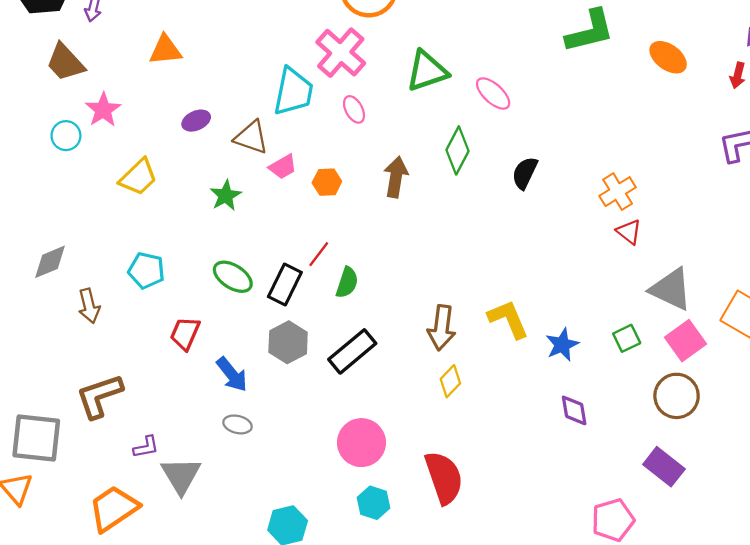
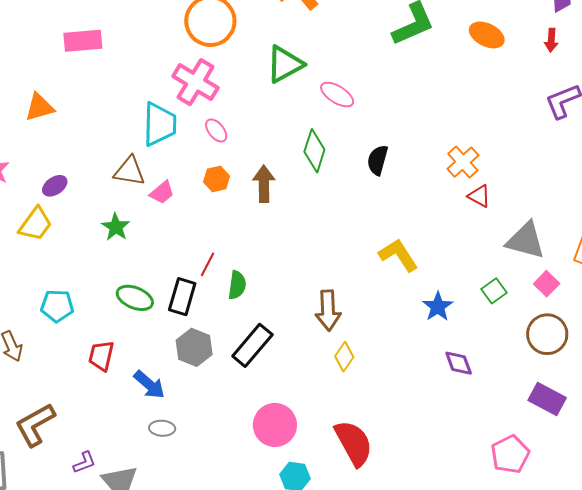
green triangle: (427, 71) -> (285, 64), moved
purple ellipse: (196, 121) -> (55, 186), moved
orange hexagon: (327, 182) -> (217, 179), moved
yellow L-shape: (508, 319) -> (398, 255), moved
pink square: (685, 341) -> (547, 284), size x0.7

